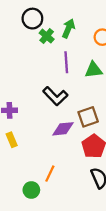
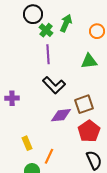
purple line: (66, 62) -> (48, 54), moved
yellow rectangle: (12, 140) -> (27, 143), moved

